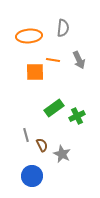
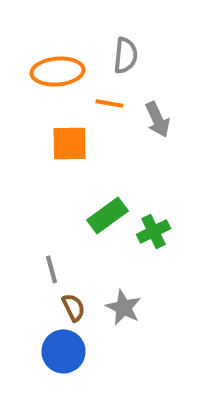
orange line: (53, 60) -> (109, 104), moved
brown semicircle: (42, 145) -> (74, 307), moved

